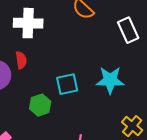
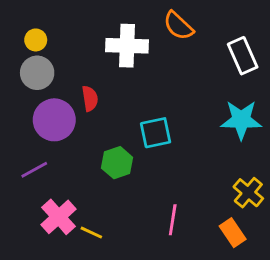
white cross: (28, 23) -> (127, 46), moved
cyan star: (110, 80) -> (241, 120), moved

